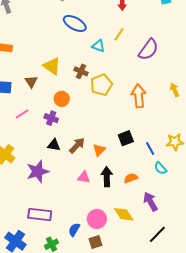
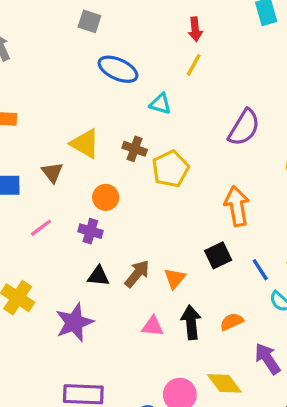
yellow line: (119, 34) -> (194, 65), moved
purple semicircle: (148, 50) -> (244, 128), moved
orange arrow: (139, 96) -> (237, 206), moved

